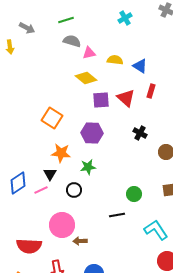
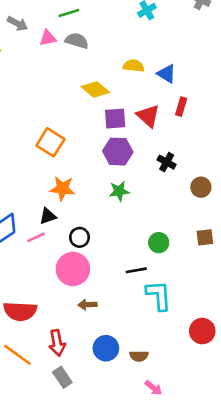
pink triangle: (89, 53) -> (48, 38), moved
purple hexagon: (92, 133) -> (118, 152), moved
green star: (88, 167) -> (119, 191), moved
black triangle: (50, 174) -> (48, 216), turned 40
pink circle: (62, 225) -> (73, 269), moved
cyan L-shape: (156, 230) -> (159, 295), moved, turned 30

